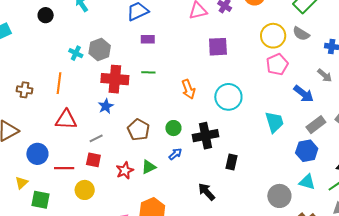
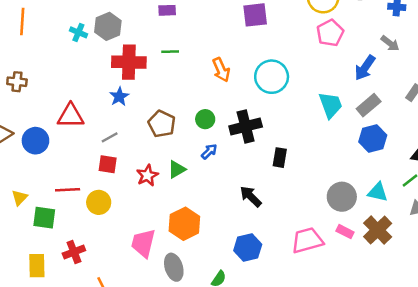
orange line: (59, 83) -> (22, 21), moved
blue arrow: (304, 94) -> (365, 68), turned 90
gray rectangle: (316, 125) -> (369, 105), moved
blue circle: (37, 154) -> (35, 141), moved
red line: (64, 168) -> (68, 190), moved
cyan triangle: (307, 182) -> (378, 192), moved

